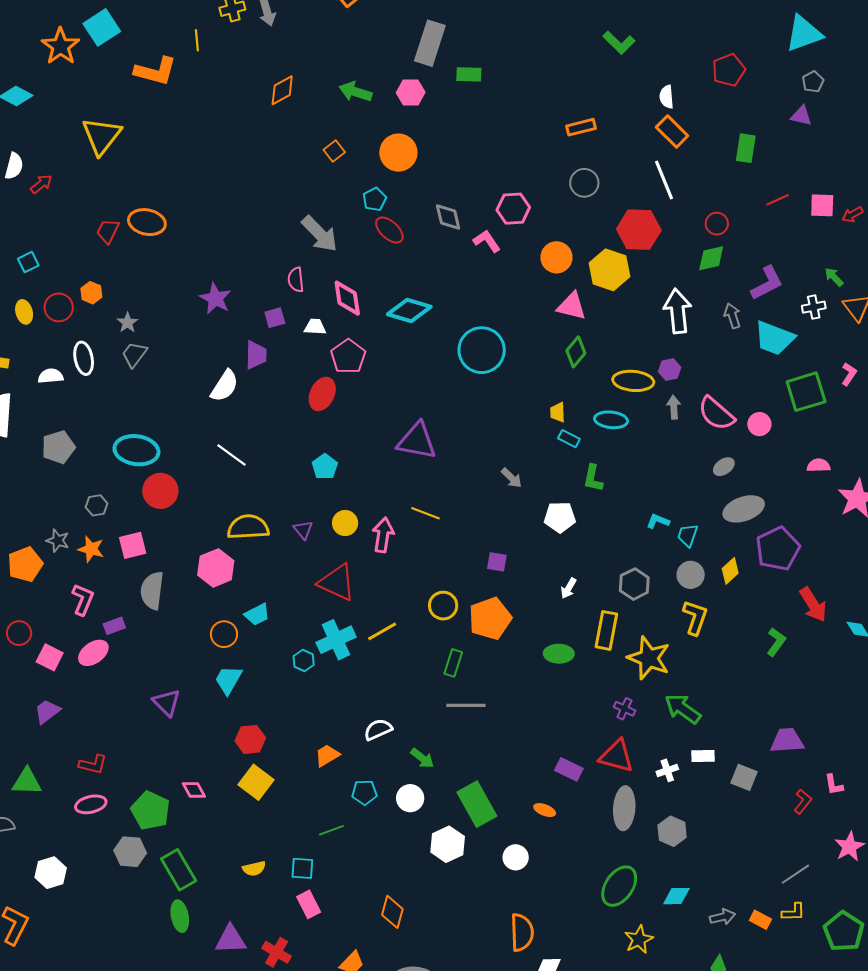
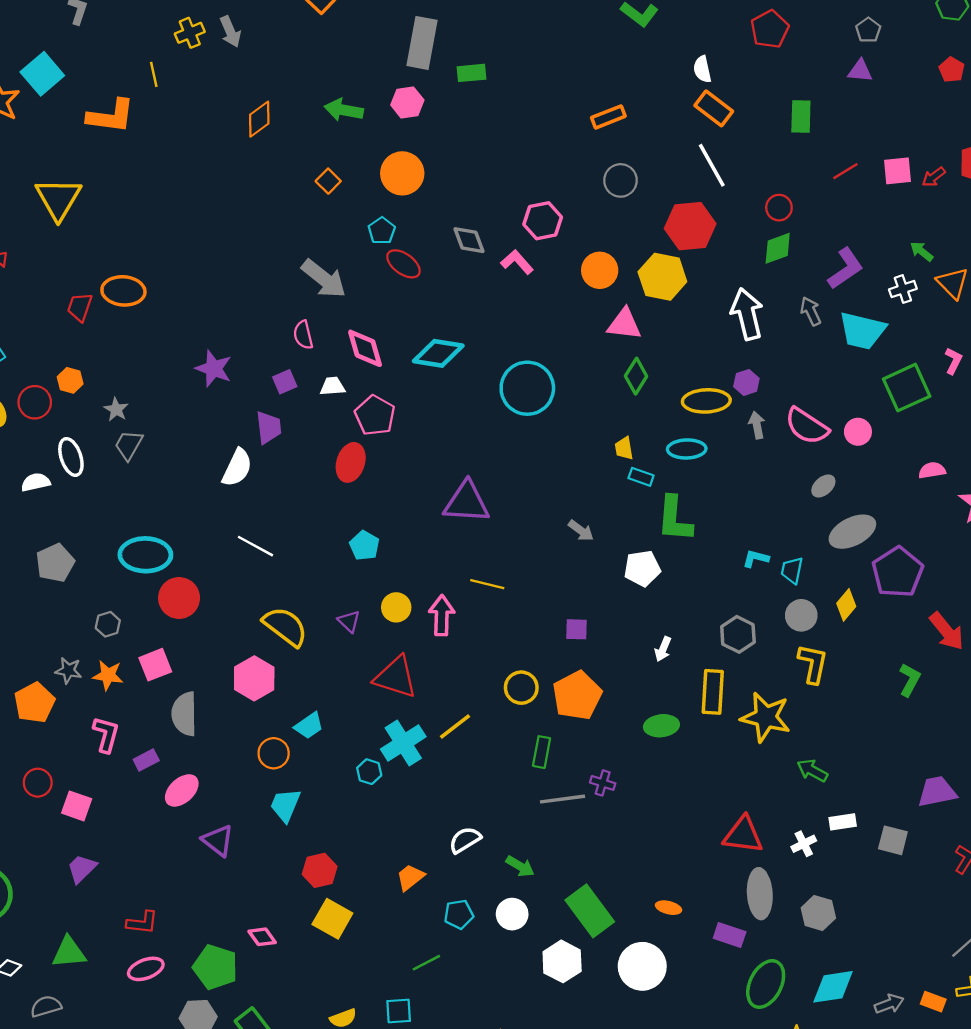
green L-shape: (593, 478) -> (675, 519), size x1.5
yellow semicircle: (248, 527) -> (285, 627), turned 48
pink ellipse: (93, 653) -> (182, 790), moved
purple cross: (624, 709) -> (603, 783), moved
green arrow: (683, 709) -> (812, 770), size x0.7
purple rectangle: (569, 769) -> (730, 935), moved
white circle: (516, 857) -> (642, 966), size x1.6
cyan diamond: (676, 896) -> (833, 987), size x1.4

